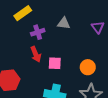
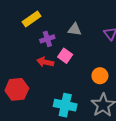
red arrow: (36, 54) -> (45, 62), turned 126
pink square: (55, 63) -> (65, 56), moved, turned 32

